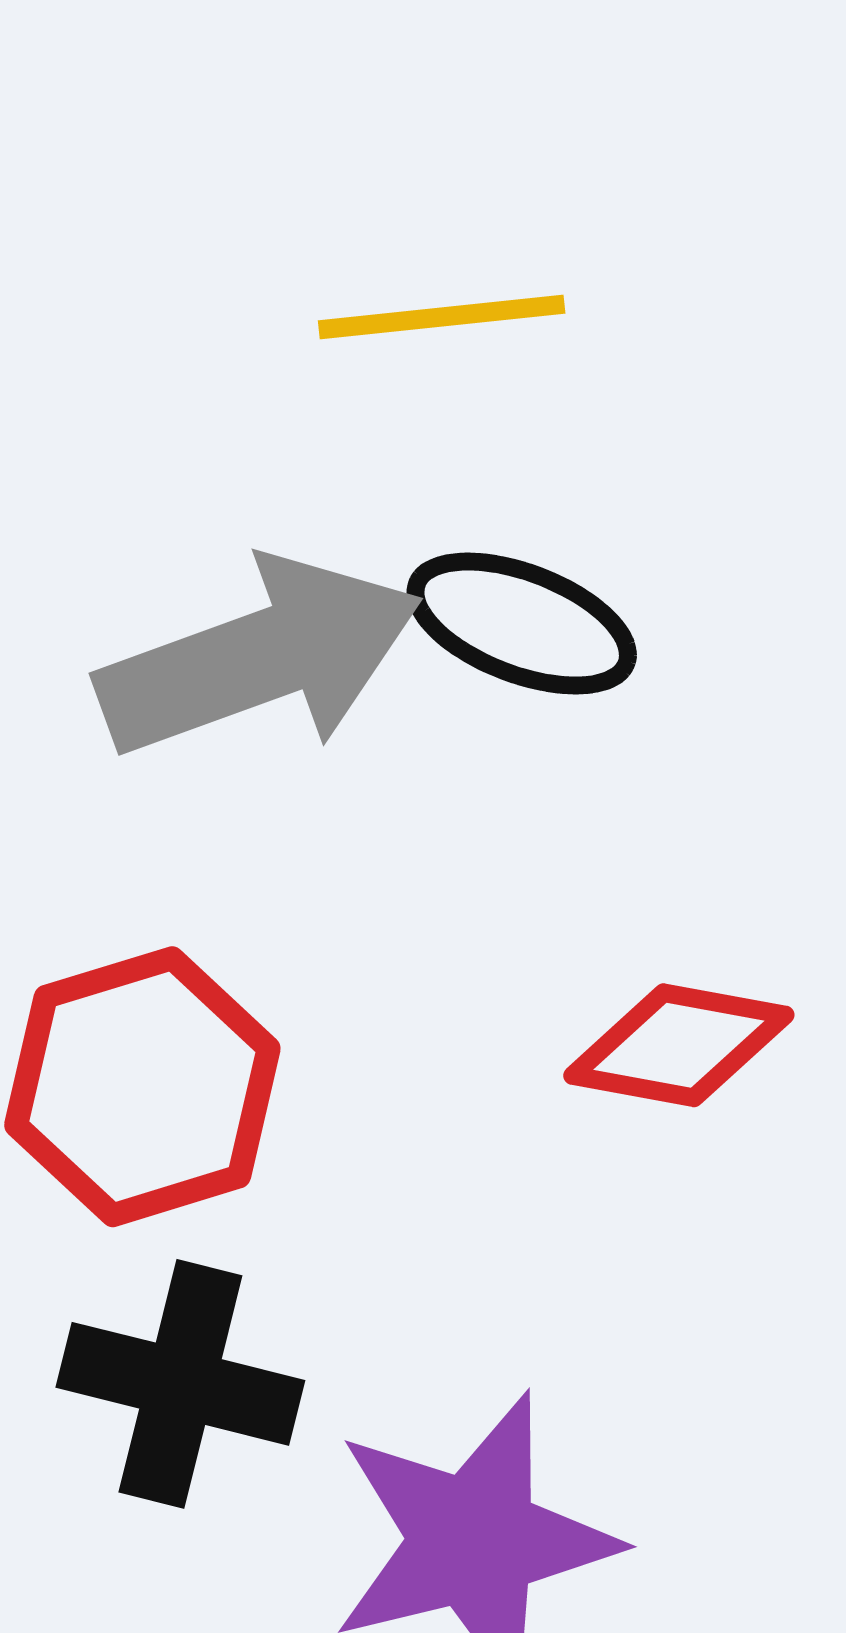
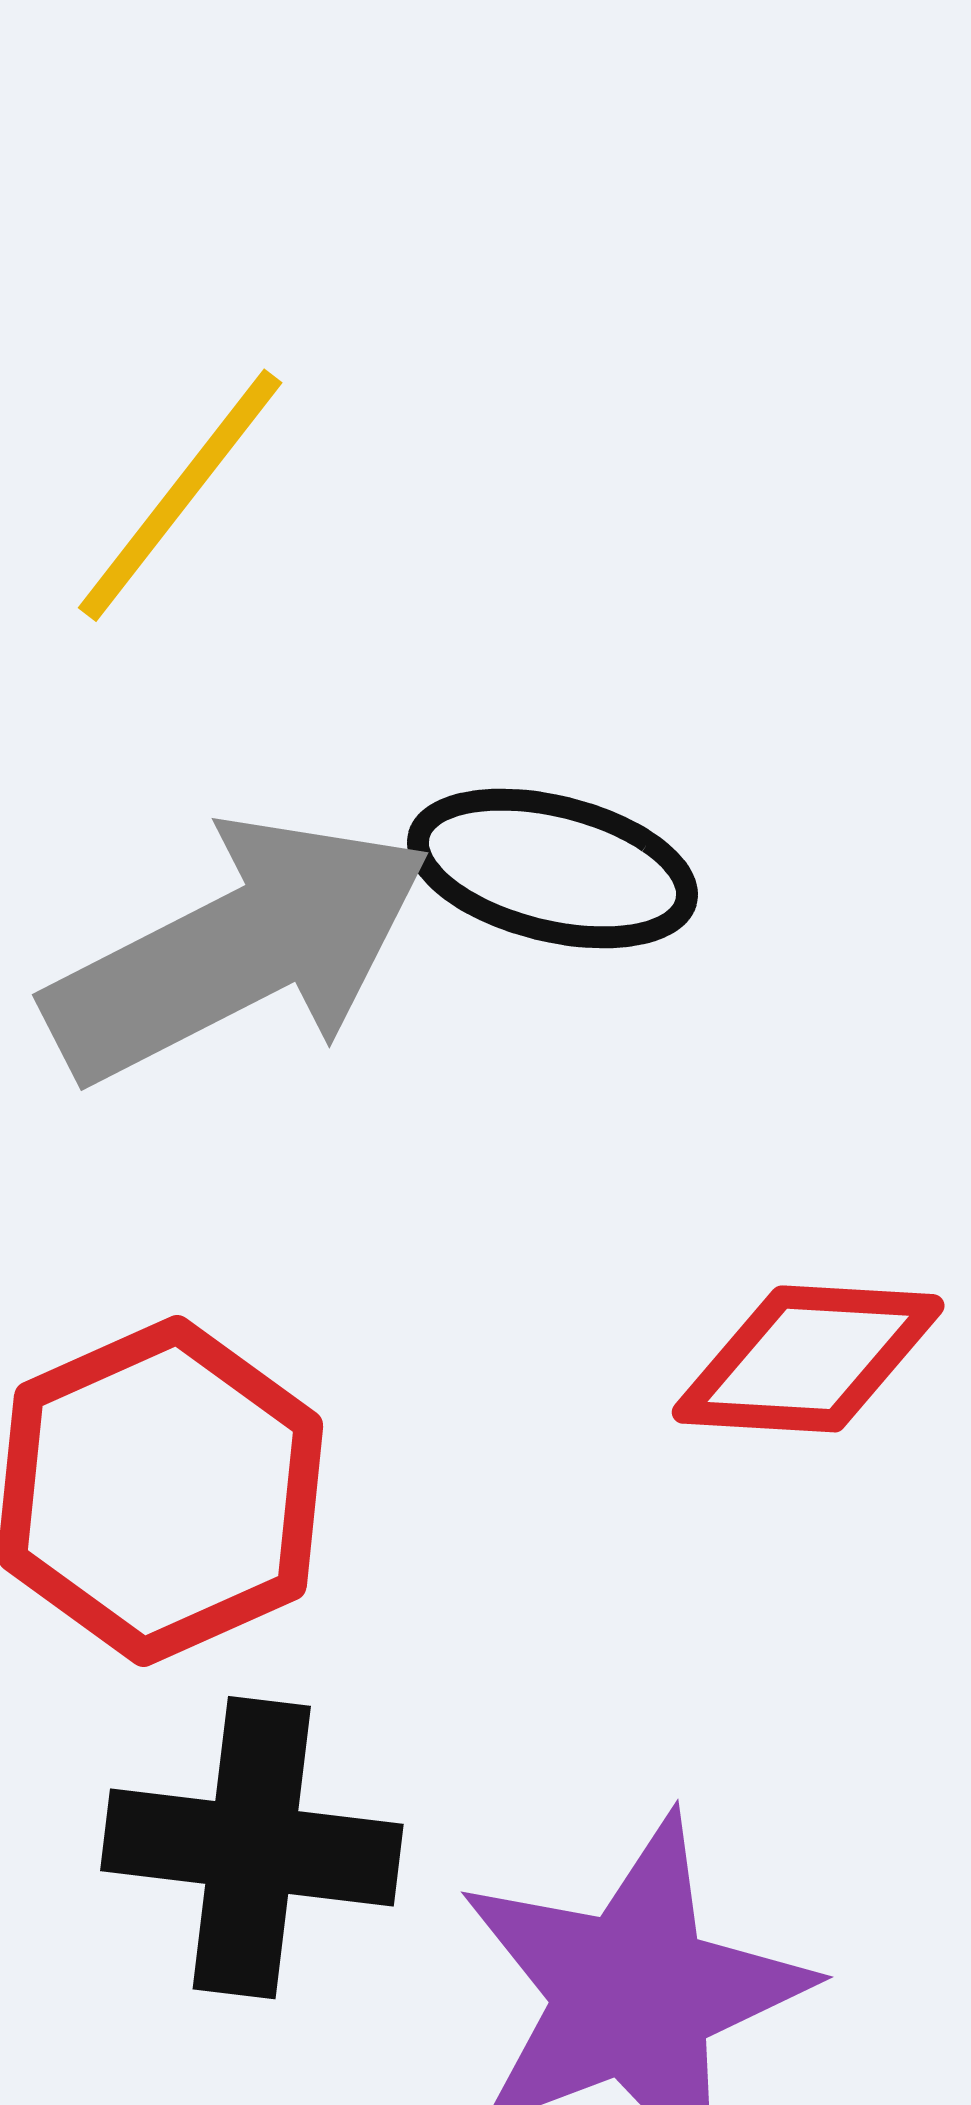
yellow line: (442, 317) -> (180, 495), moved, turned -39

